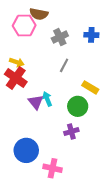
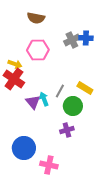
pink hexagon: (24, 25) -> (38, 50), moved
gray cross: (60, 37) -> (72, 40), moved
gray line: (64, 65) -> (60, 91), moved

